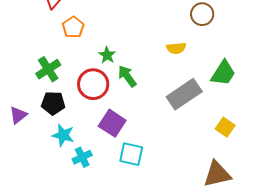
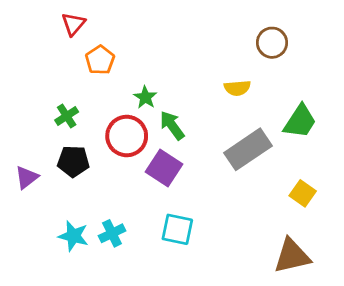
green cross: (48, 69) -> (67, 116), size x0.7
purple square: (112, 123) -> (164, 168), moved
cyan star: (63, 135) -> (73, 236), moved

